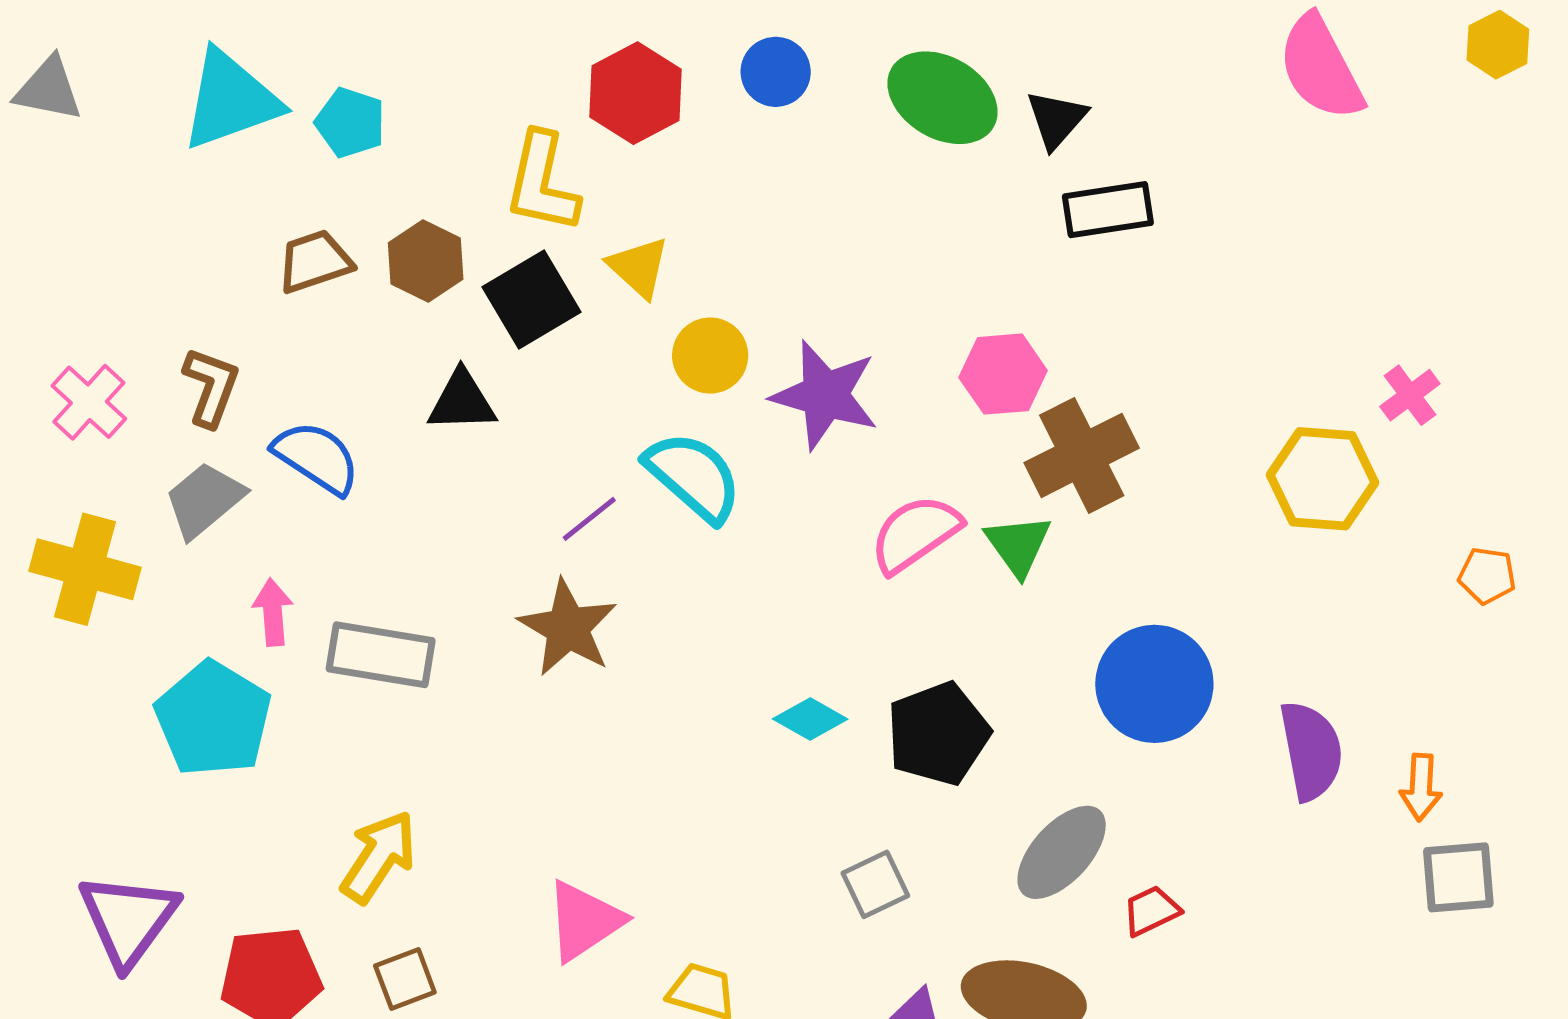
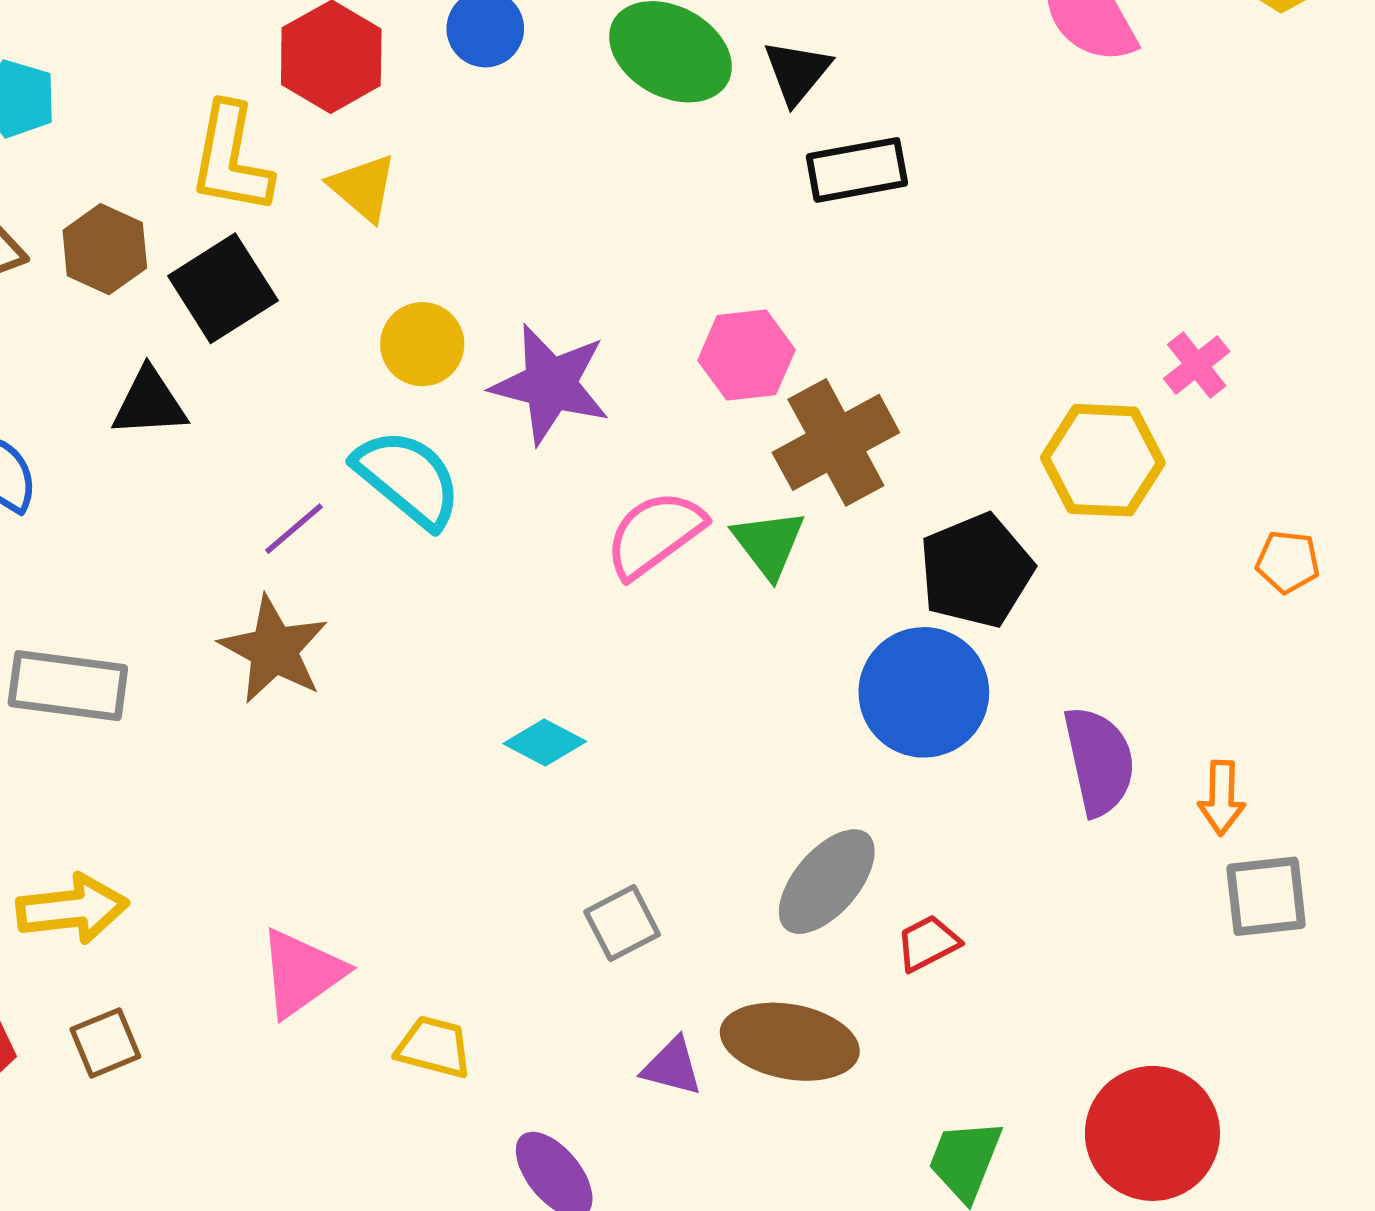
yellow triangle: (639, 267) -> (363, 188), moved
black pentagon: (938, 734) -> (976, 571), moved
yellow arrow: (379, 857) -> (72, 909), turned 52

